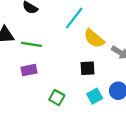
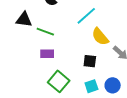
purple rectangle: (29, 70) -> (47, 54), moved
green square: (57, 98) -> (59, 81), size x1.5

